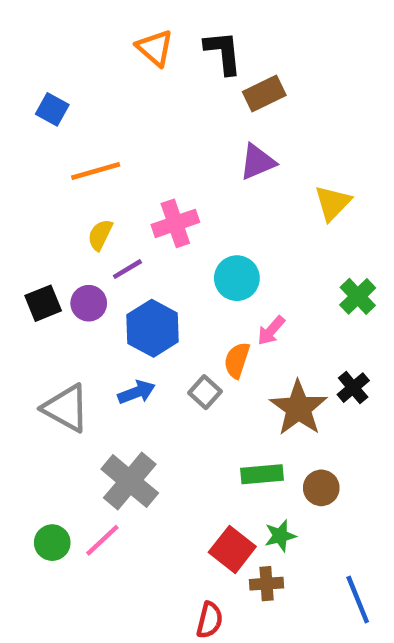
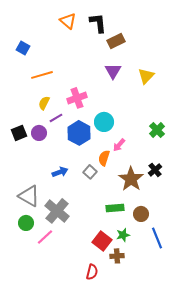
purple triangle: (257, 162) -> (113, 71), turned -36
yellow triangle: (333, 203) -> (146, 76), moved
blue hexagon: (153, 328) -> (79, 133), moved
gray triangle: (66, 408) -> (29, 196), moved
green circle: (52, 543) -> (26, 223), moved
blue line: (358, 600) -> (157, 238), moved

